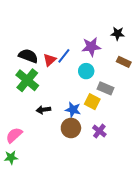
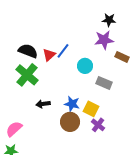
black star: (118, 34) -> (109, 20), moved
purple star: (91, 47) -> (104, 40), moved
yellow square: (92, 102) -> (91, 109), moved

